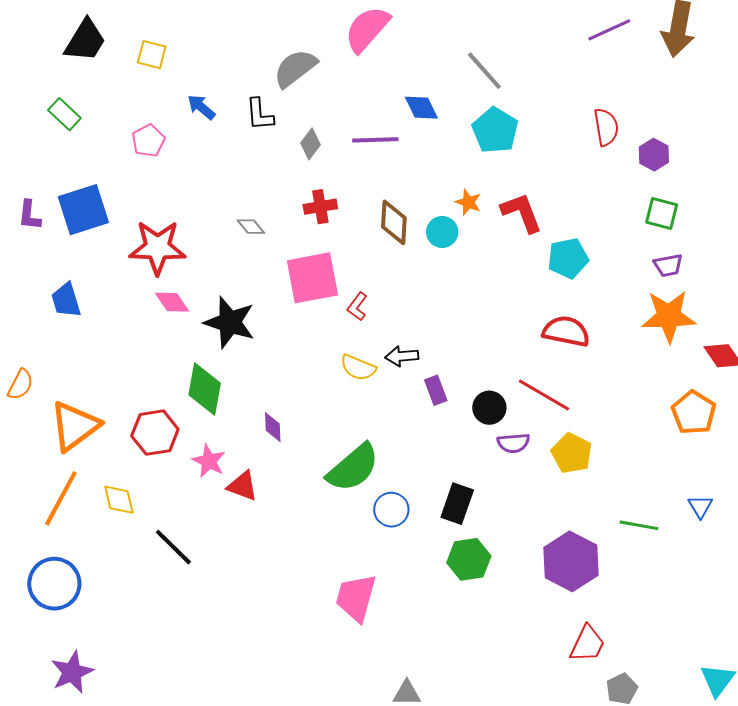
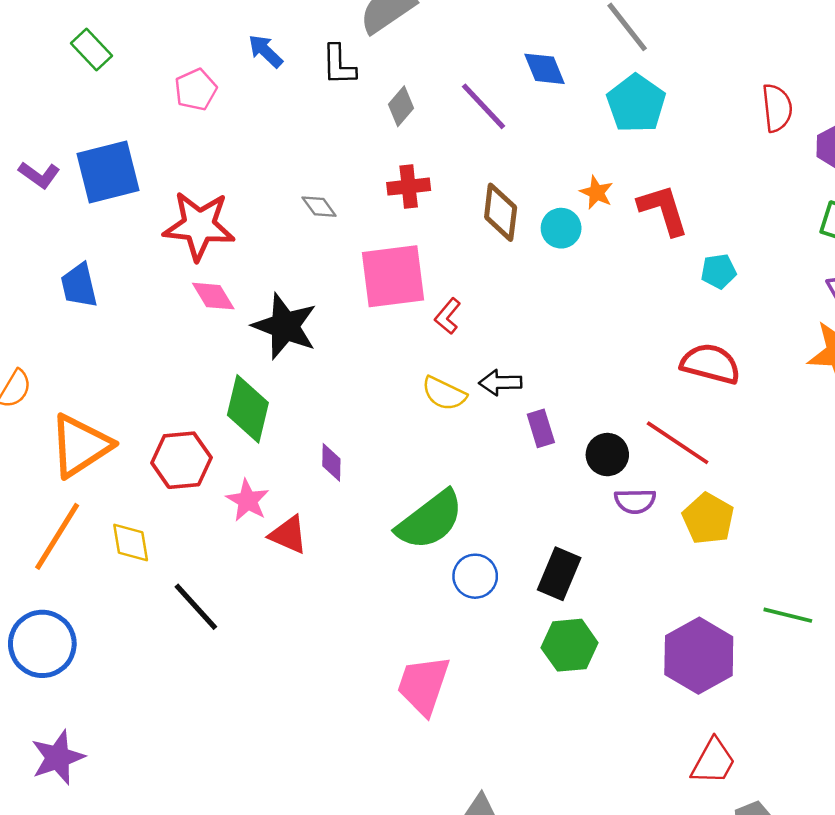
purple line: (375, 140) -> (484, 106), turned 45
purple L-shape: (29, 215) -> (39, 175), turned -64
cyan pentagon: (568, 258) -> (719, 271), size x0.7

